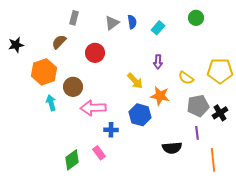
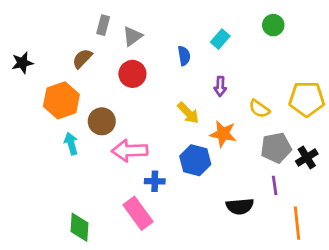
blue semicircle: (132, 22) -> (184, 56), moved
gray triangle: (112, 23) -> (132, 36), moved
pink rectangle: (99, 153) -> (138, 213), size x1.6
green diamond: (72, 160) -> (79, 227), moved, turned -50

